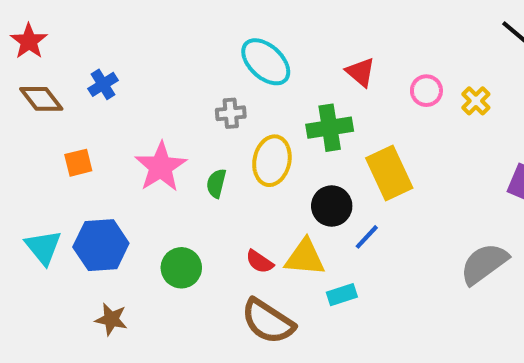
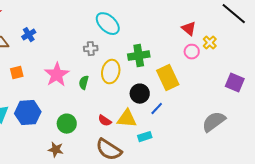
red triangle: (361, 72) -> (189, 29), moved
pink circle: (426, 91) -> (192, 52), moved
brown star: (111, 319) -> (56, 150), moved

